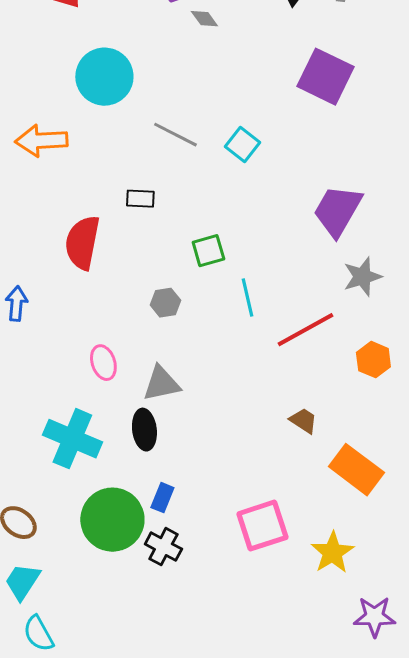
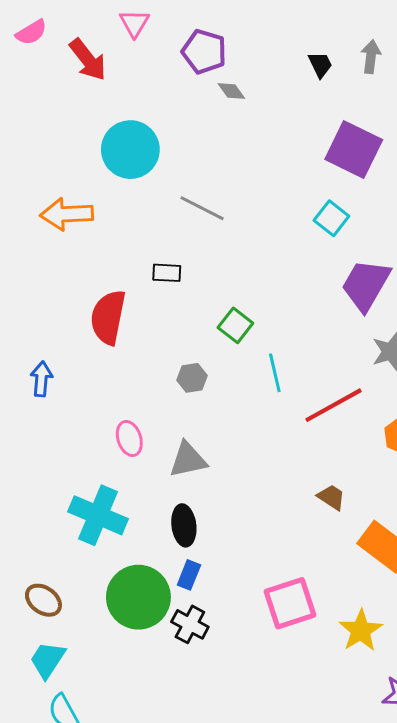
cyan square: (242, 145) -> (331, 218), moved
green square: (208, 251) -> (235, 325), turned -36
black ellipse: (144, 430) -> (184, 525), moved

